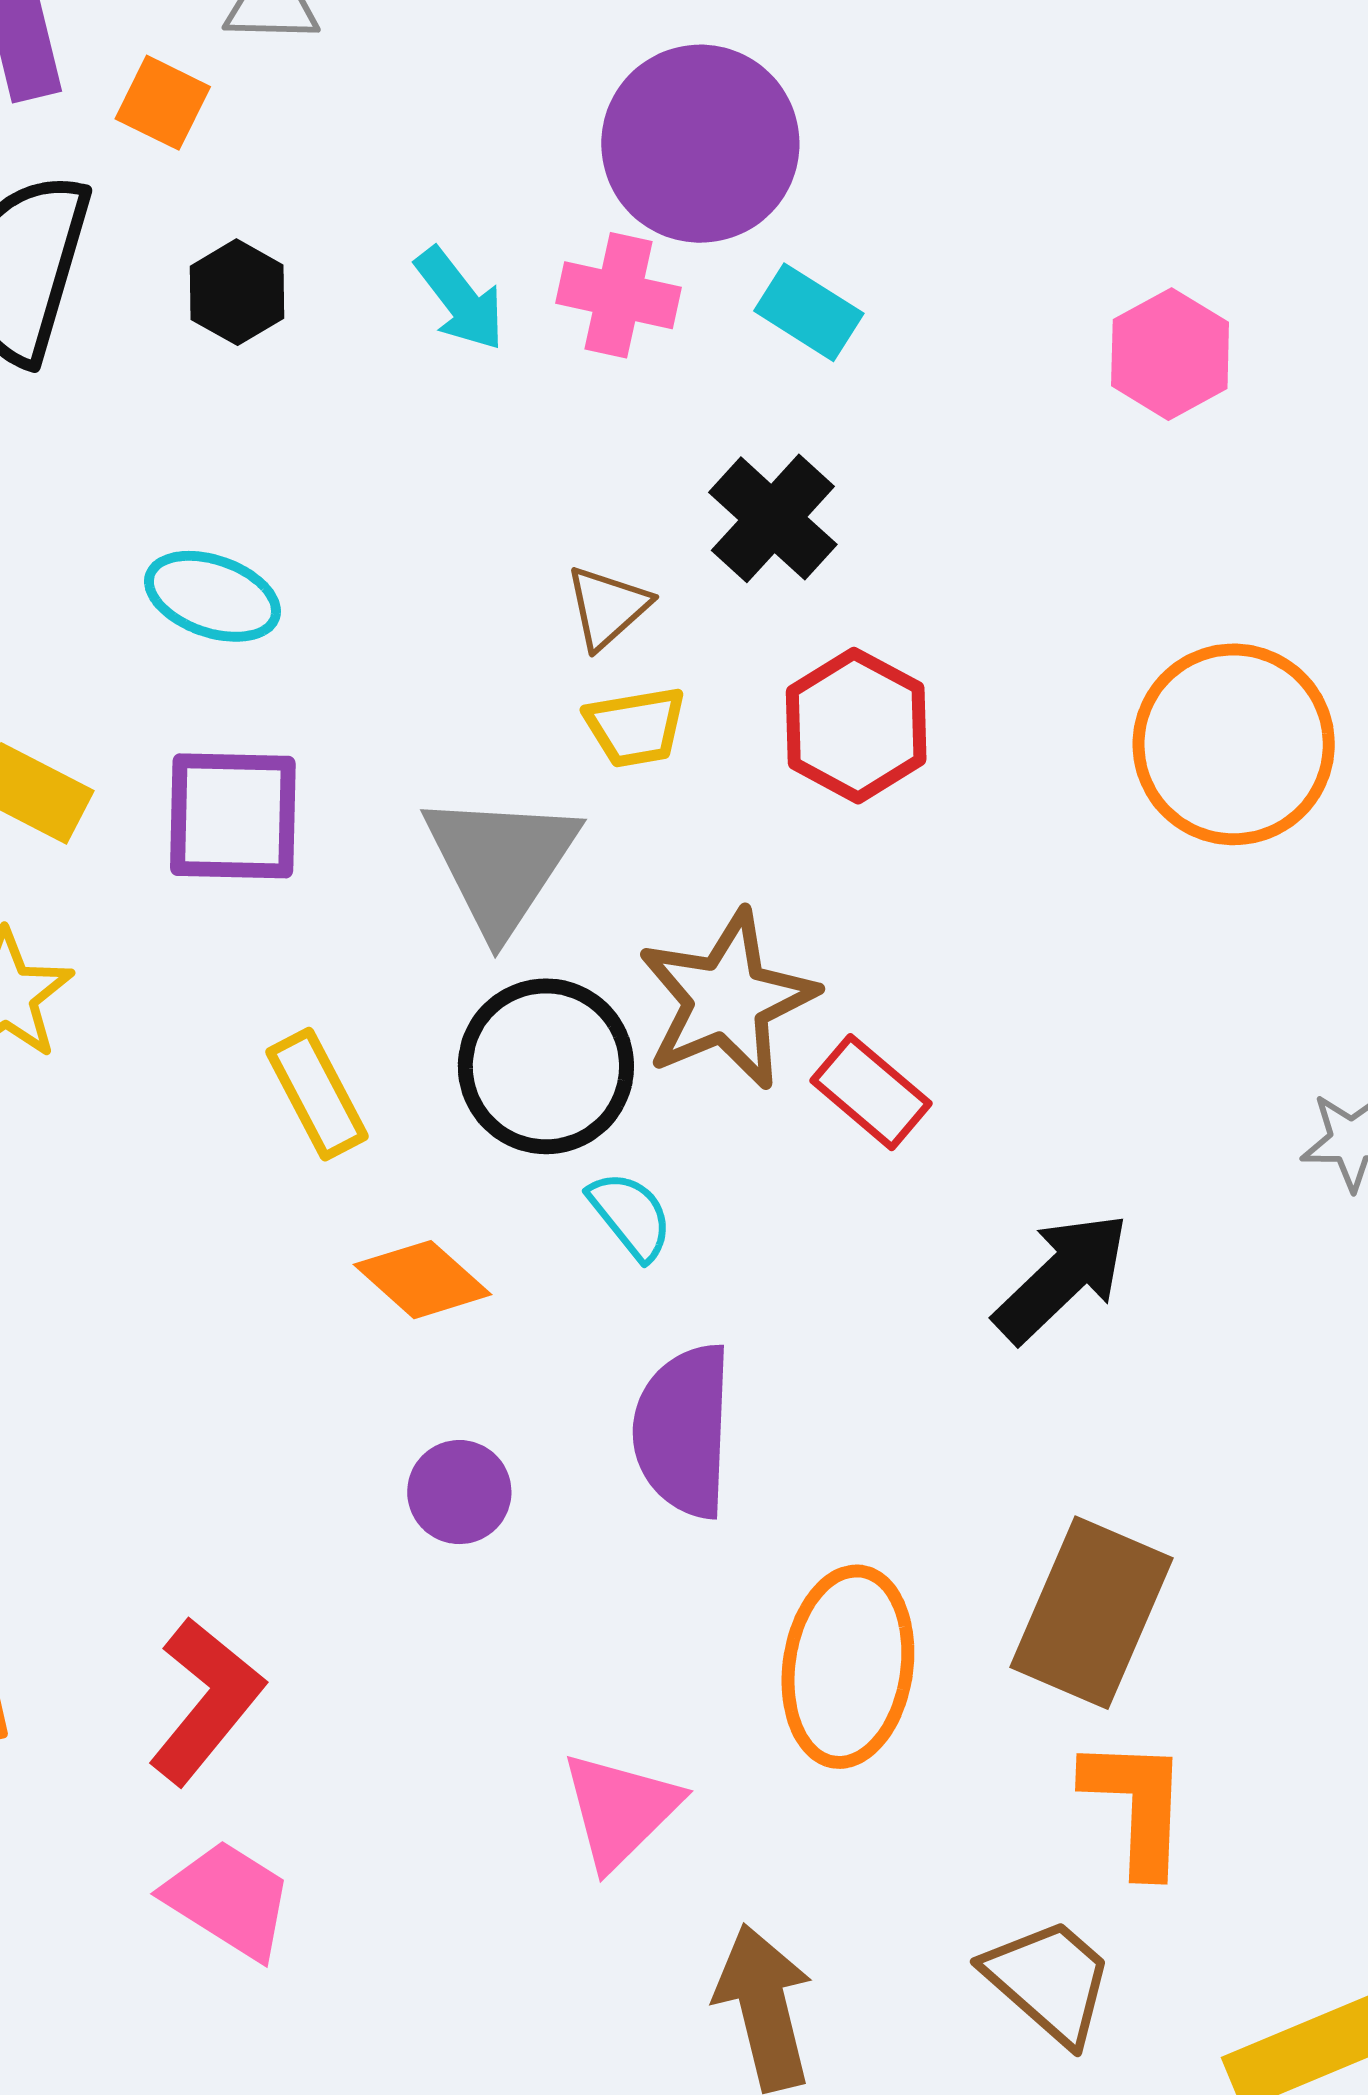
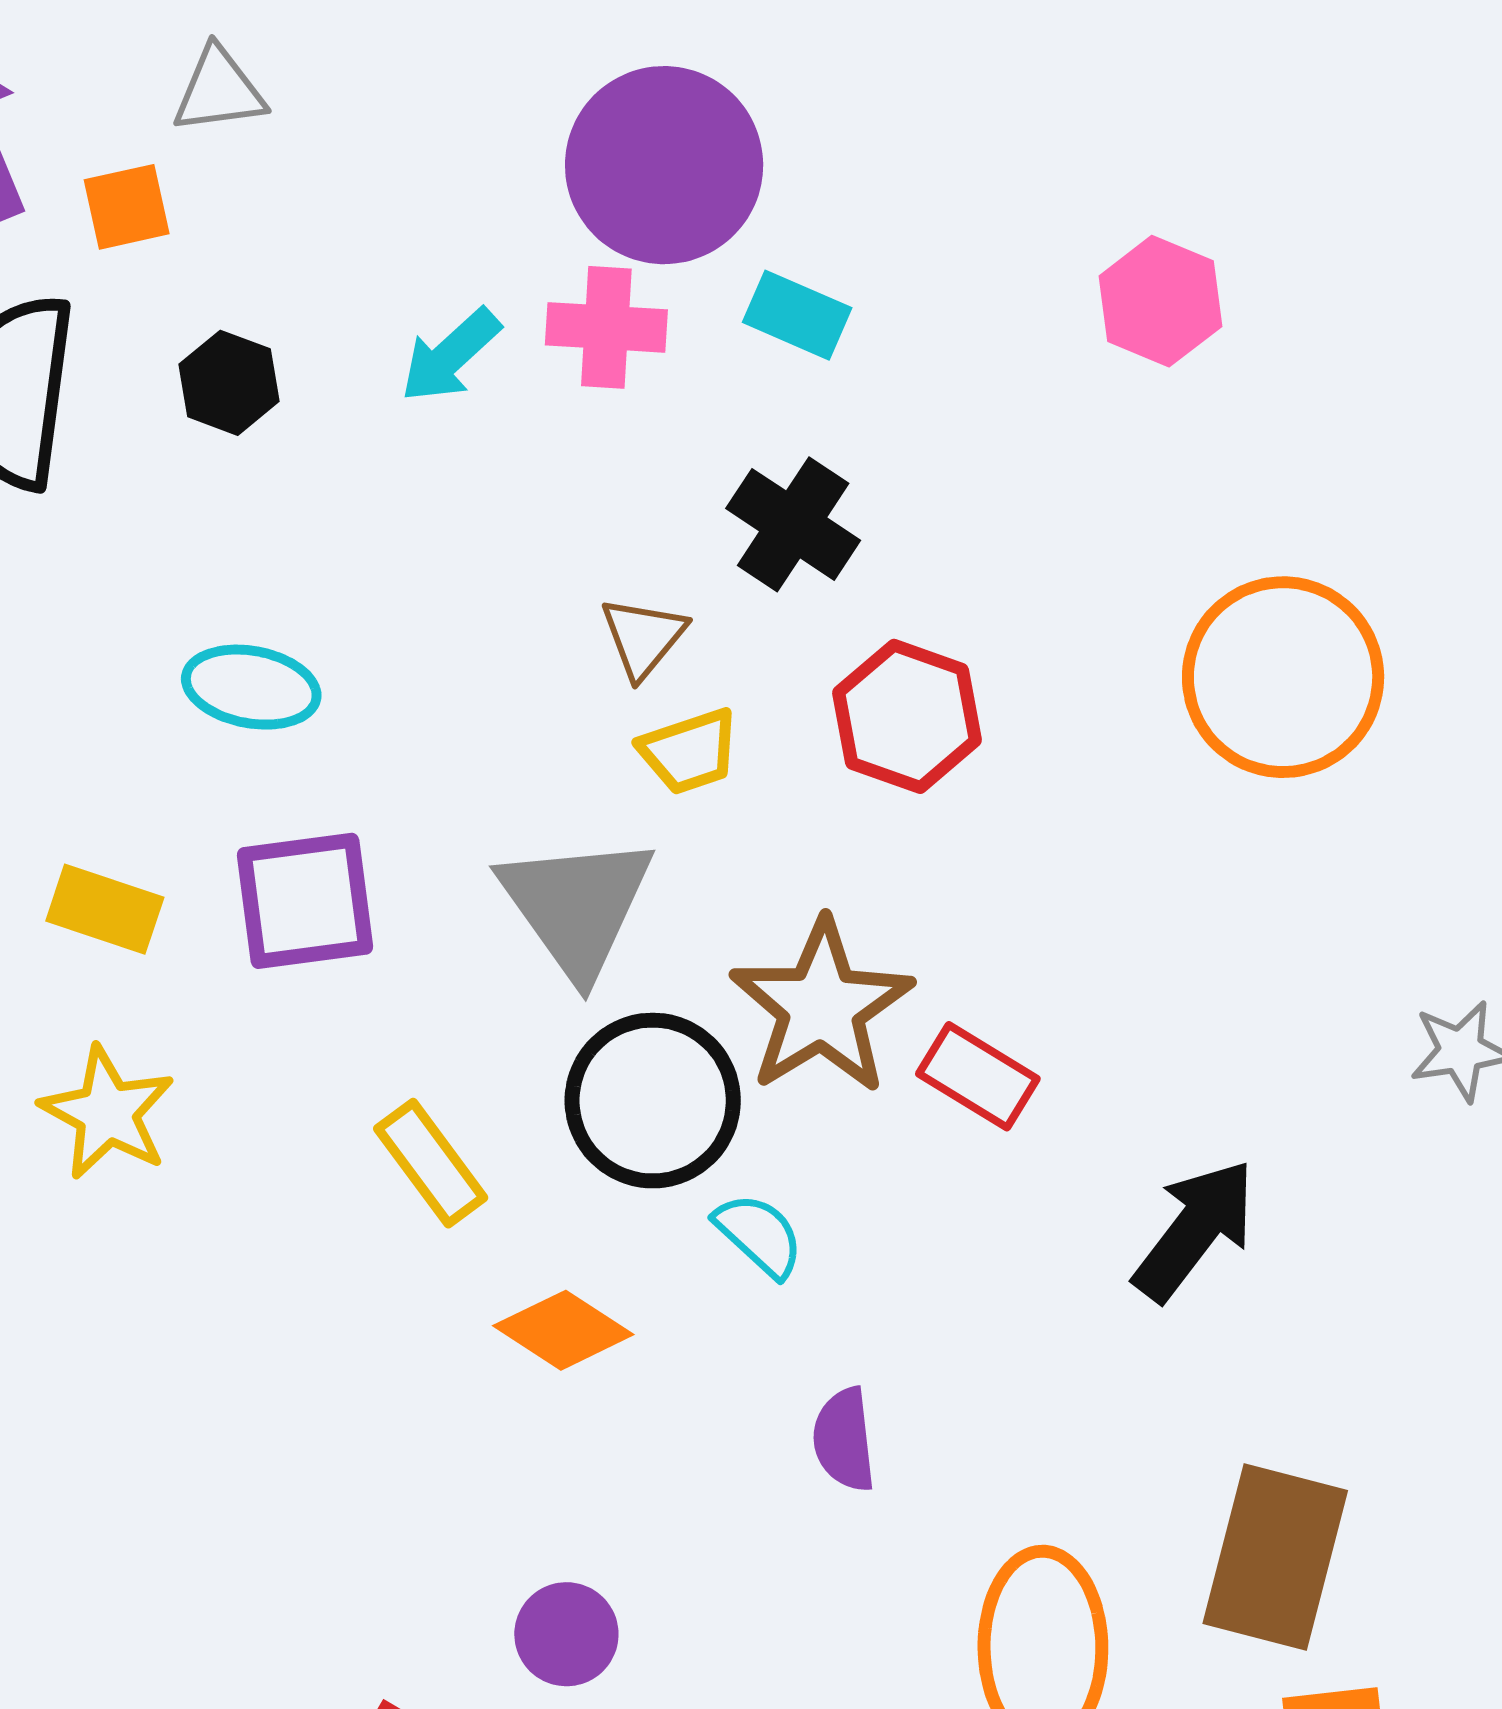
orange square: (163, 103) -> (127, 207), turned -30
cyan arrow: (460, 299) -> (450, 355), turned 94
purple semicircle: (683, 1431) -> (844, 1440), size x0.6
purple circle: (459, 1492) -> (566, 1634), moved

